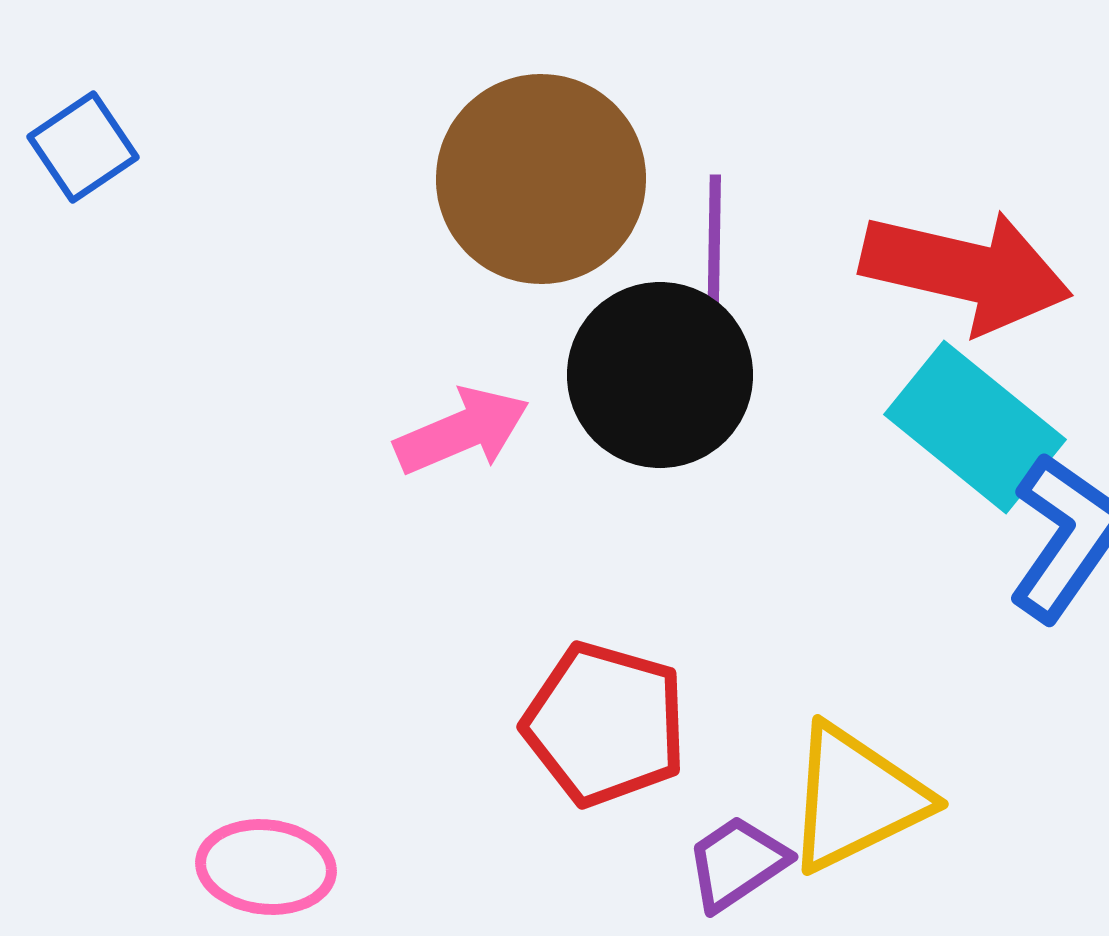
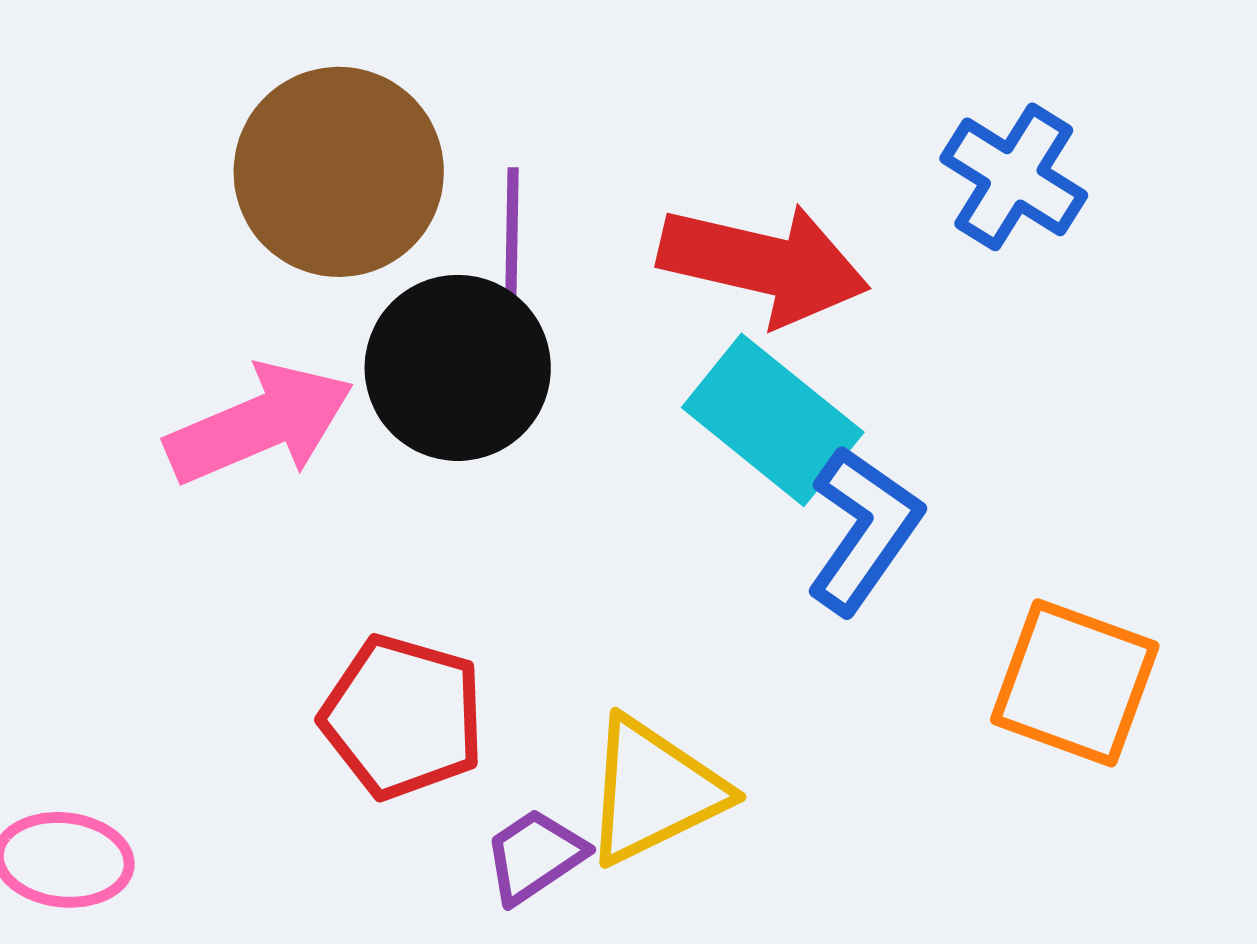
pink arrow: (462, 431) -> (260, 424), size x1.4

